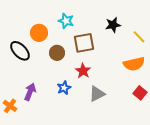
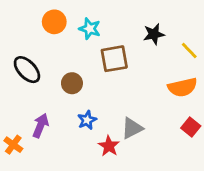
orange circle: (39, 33) -> (54, 22), moved
brown circle: (57, 53) -> (72, 83), moved
red star: (83, 71) -> (109, 146), moved

